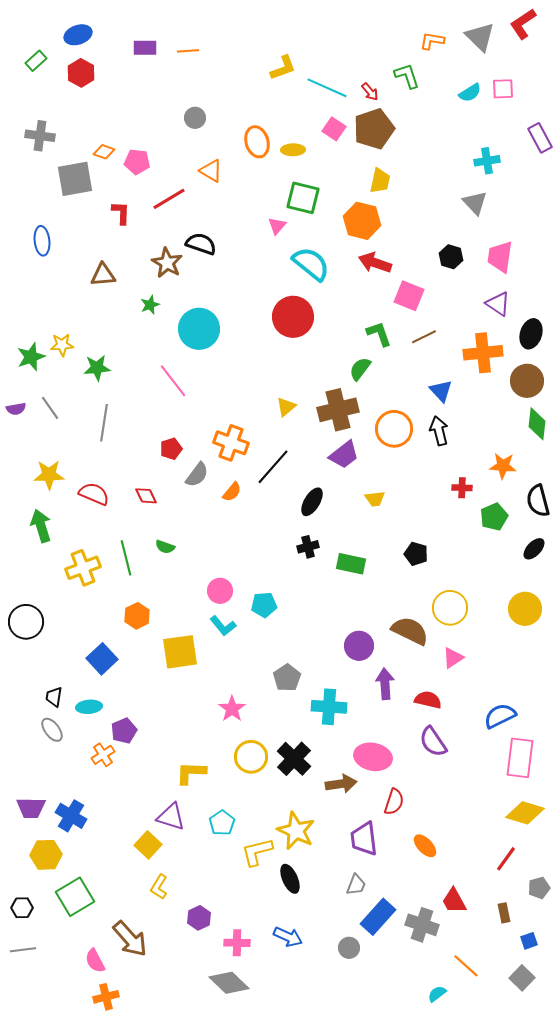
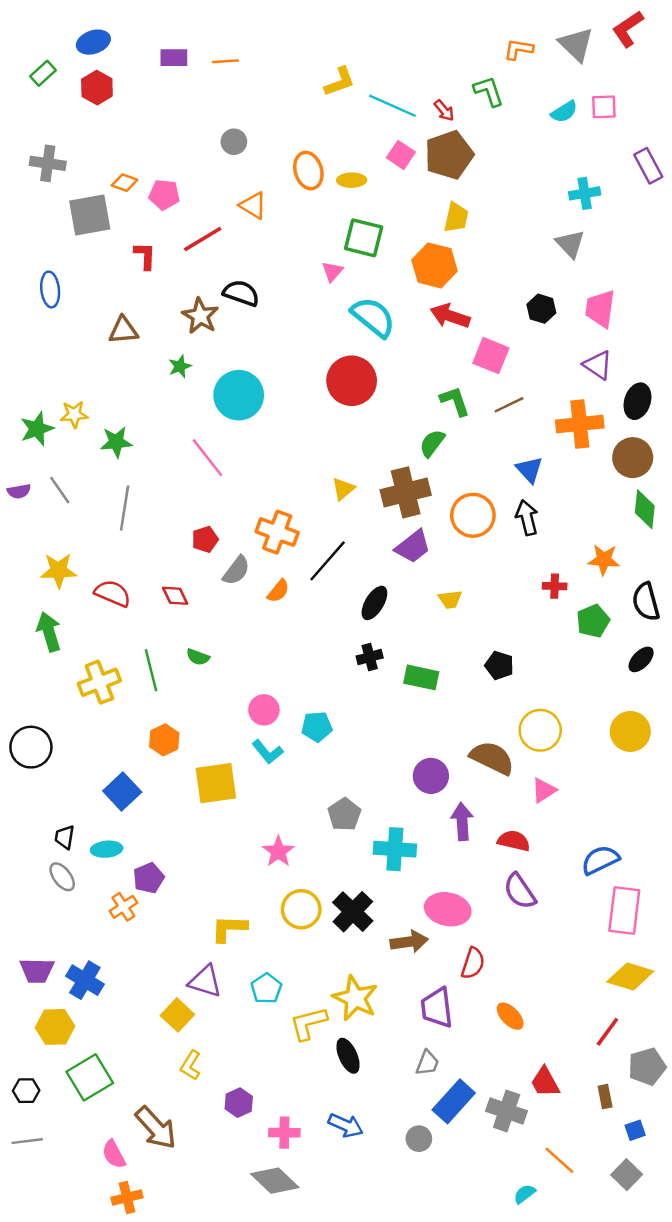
gray pentagon: (539, 888) -> (647, 1067), size x1.4

